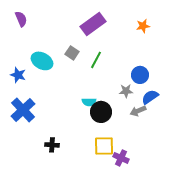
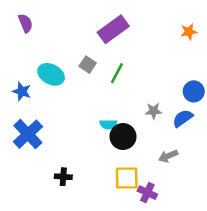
orange star: (143, 26) -> (189, 32), moved
blue circle: (140, 75) -> (194, 91), moved
gray arrow: (138, 111) -> (168, 156), moved

